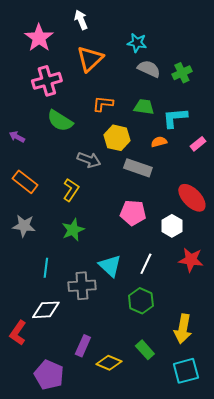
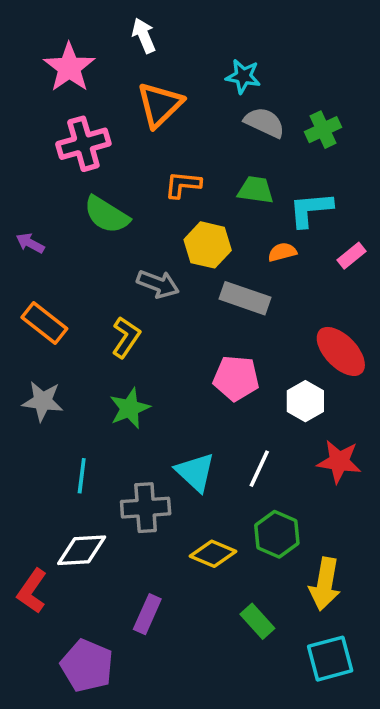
green hexagon: (141, 301) -> (277, 534), moved
yellow diamond: (109, 363) -> (213, 554), moved

